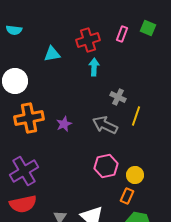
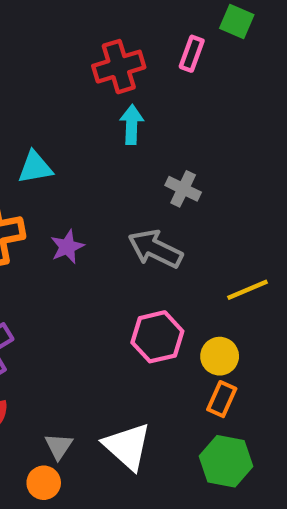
green square: (148, 28) -> (237, 22), moved
cyan triangle: (52, 54) -> (35, 167), moved
yellow line: (136, 116) -> (247, 290), moved, turned 48
orange rectangle: (127, 196) -> (222, 399), moved

